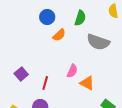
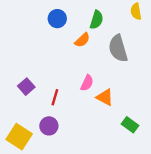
orange semicircle: (59, 35) -> (82, 40), moved
gray semicircle: (98, 42) -> (118, 48), turned 55

